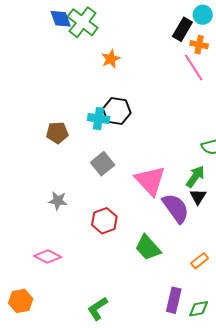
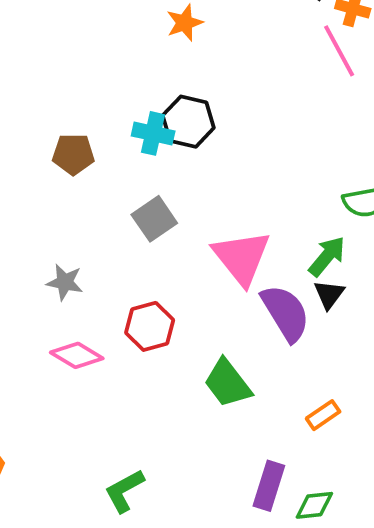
pink diamond: (48, 257) -> (77, 355), moved

